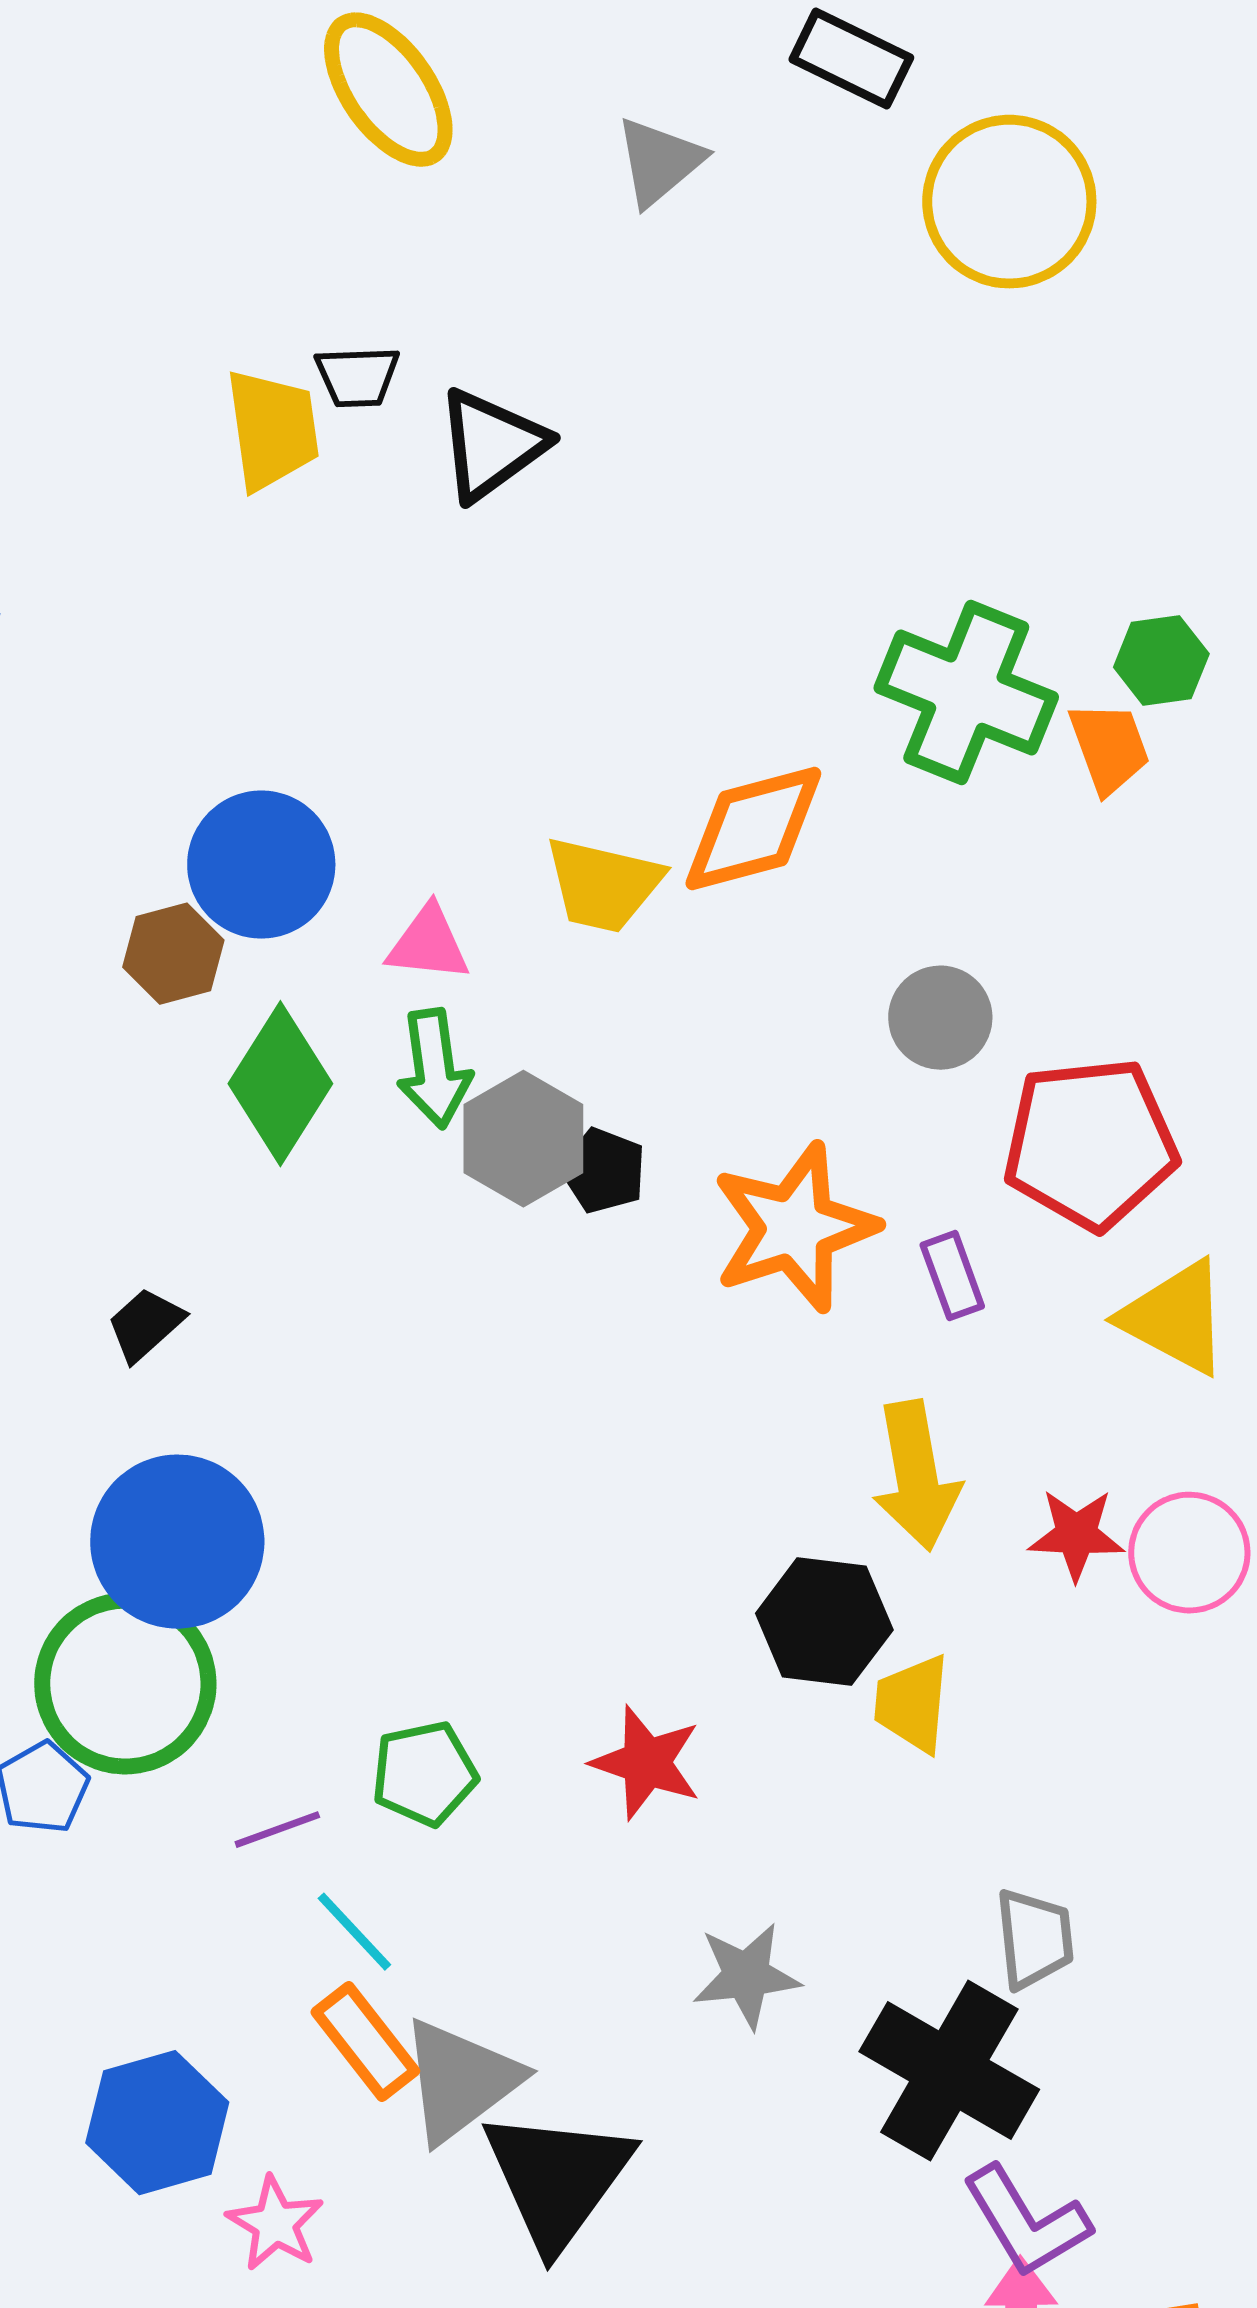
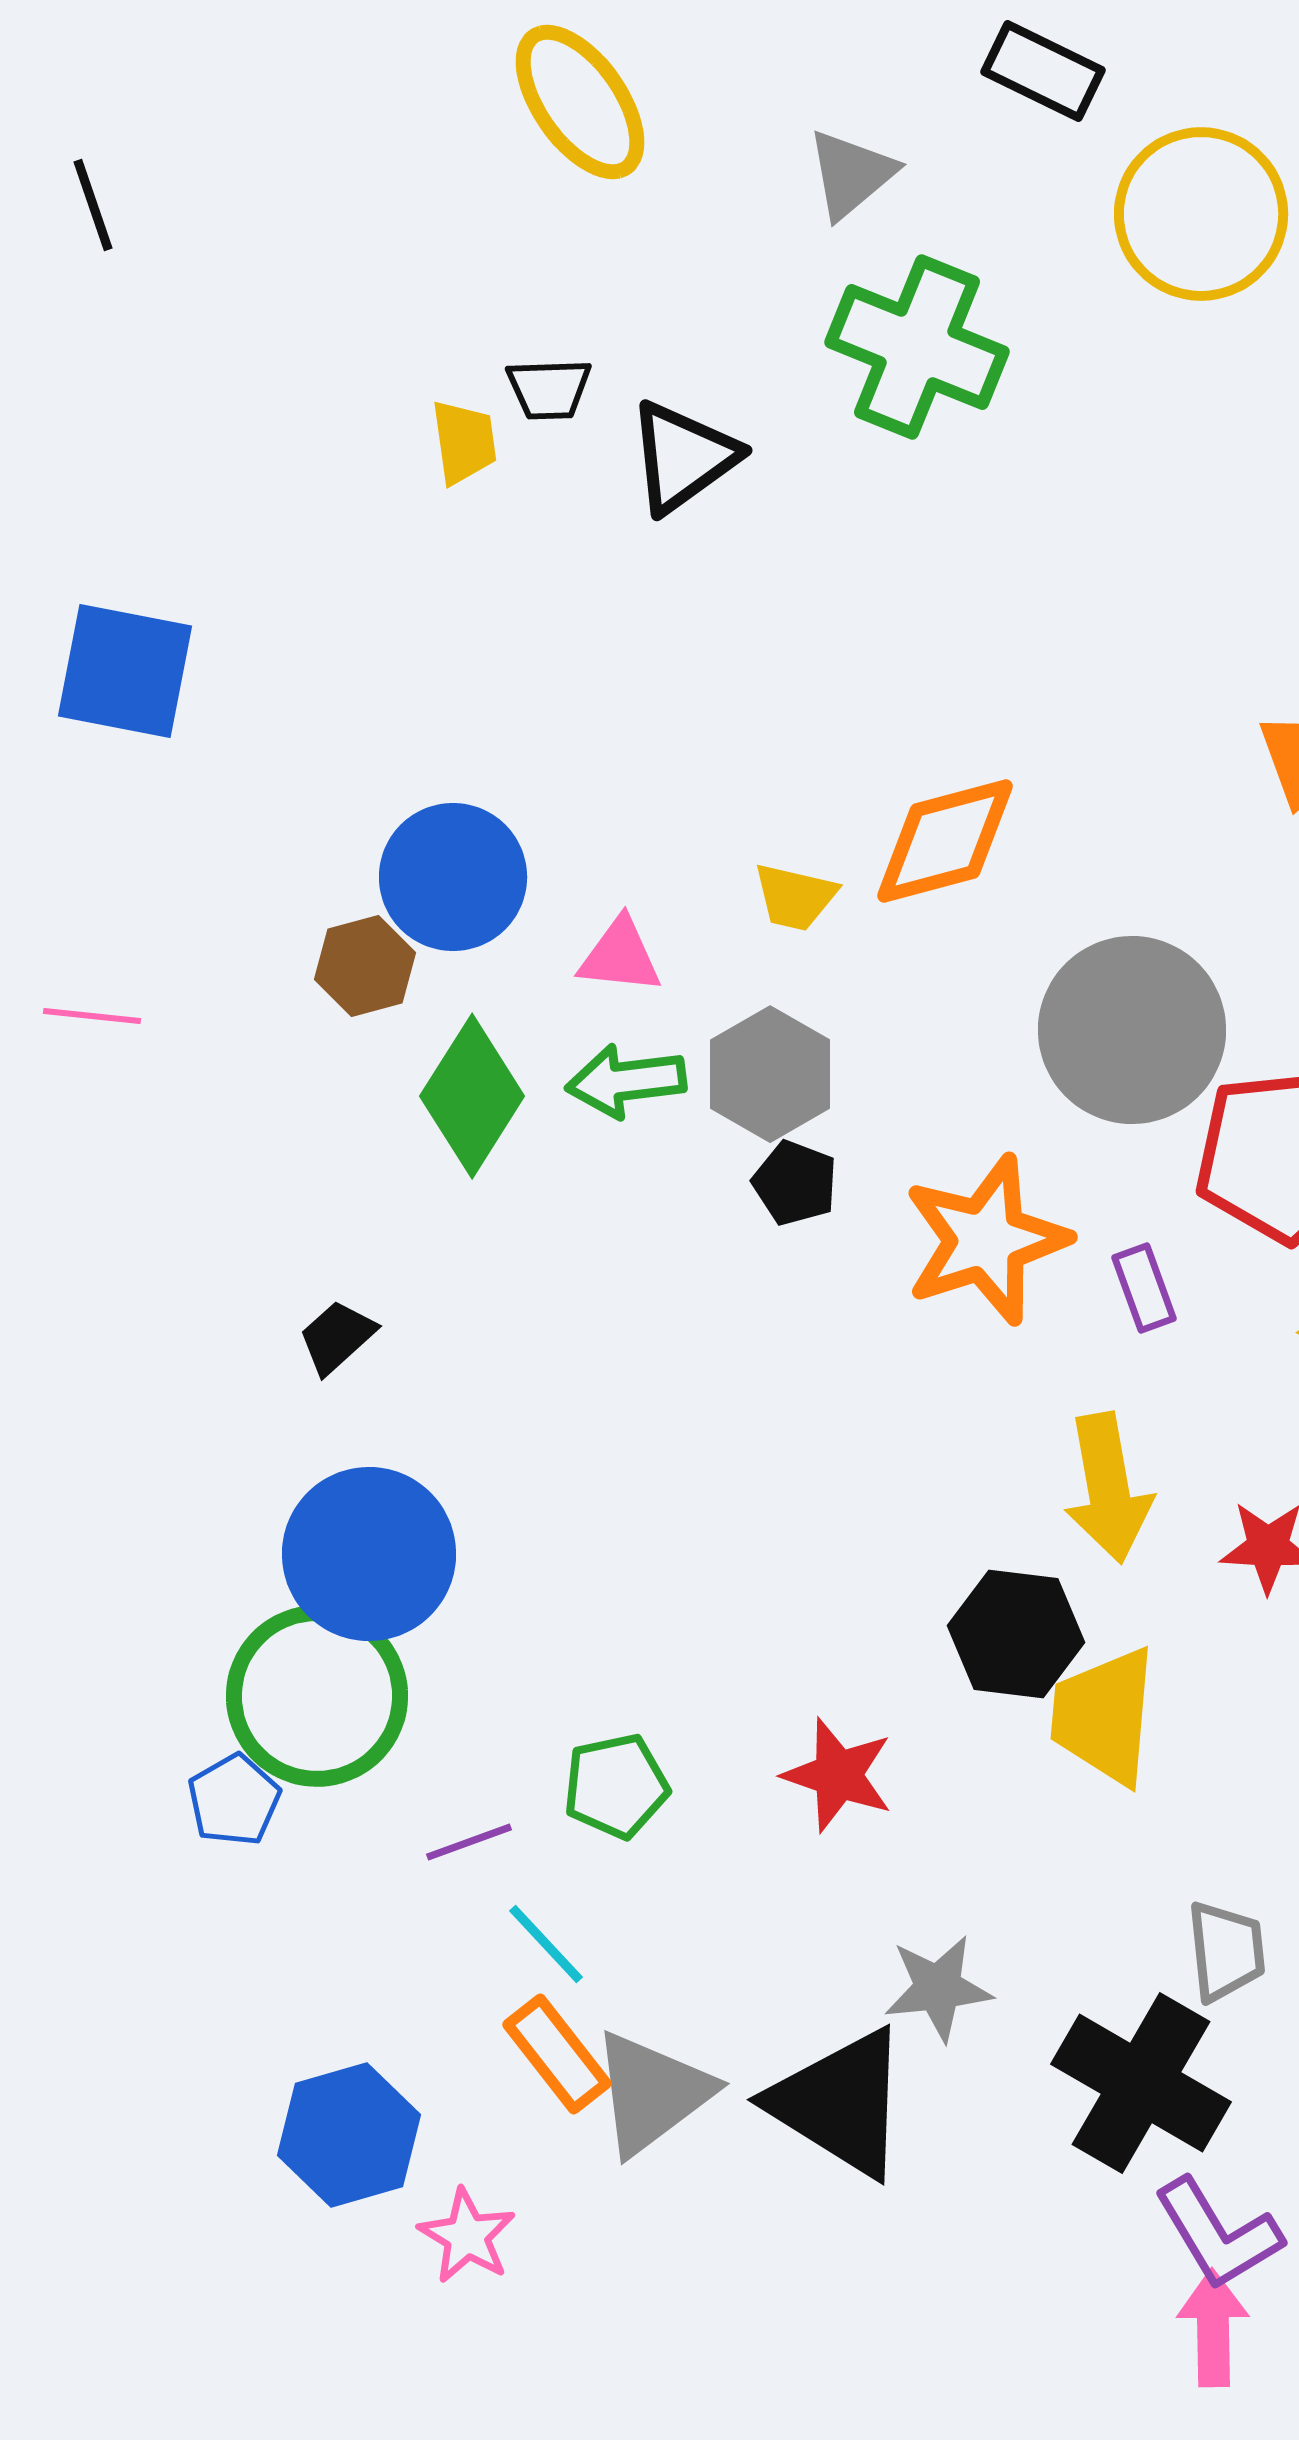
yellow trapezoid: (272, 430) -> (464, 442), size x0.7
green cross: (966, 693) -> (917, 347), moved
yellow trapezoid: (603, 885) -> (795, 897), size x0.7
gray circle: (940, 1018) -> (1132, 1030), size x1.8
green arrow: (434, 1069) -> (626, 1081), turned 91
gray hexagon: (523, 1139) -> (770, 1074), moved
yellow trapezoid: (912, 1704) -> (1104, 1716), size x1.4
black triangle: (557, 2179) -> (840, 2103), moved, turned -34

